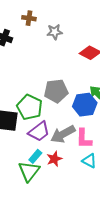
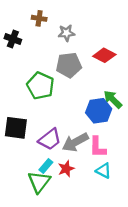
gray pentagon: (56, 91) -> (69, 65), moved
green pentagon: (30, 107) -> (41, 86), moved

